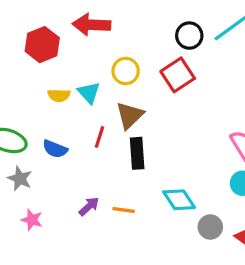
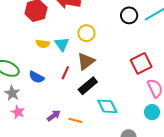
red square: (178, 75) -> (141, 63), moved
black rectangle: (137, 153) -> (88, 86), turned 48
cyan diamond: (179, 200) -> (107, 106), moved
pink star: (32, 220) -> (18, 112), moved

